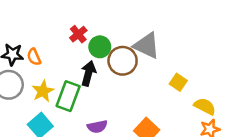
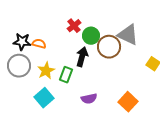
orange semicircle: (34, 57) -> (39, 44), turned 128
green rectangle: (68, 96) -> (66, 75), size x0.7

